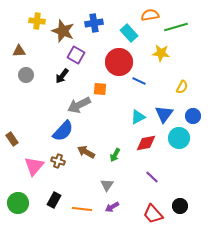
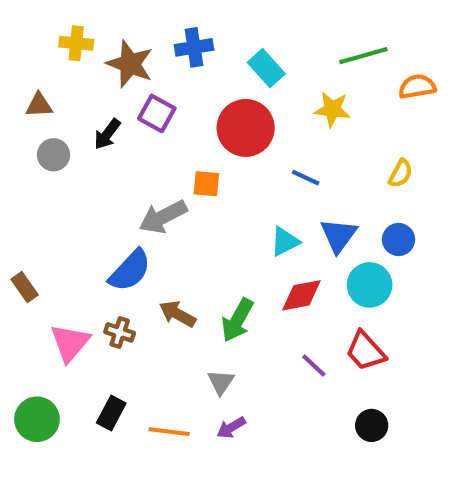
orange semicircle: (150, 15) -> (417, 87), moved
black arrow: (62, 76) -> (107, 134), moved
blue line: (139, 81) -> (306, 178), moved
yellow semicircle: (182, 87) -> (401, 173), moved
green arrow: (115, 155) -> (237, 320), size x1.5
red trapezoid: (153, 214) -> (365, 351), moved

